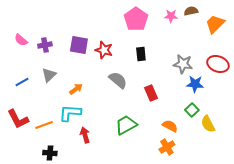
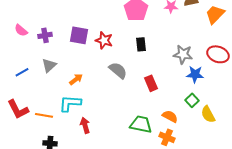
orange line: (44, 125) -> (44, 115), turned 30
green trapezoid: (126, 125) -> (141, 124), moved, turned 40
orange cross: (167, 147) -> (167, 137), turned -35

